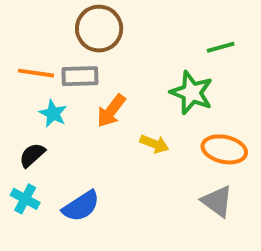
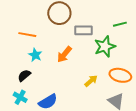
gray rectangle: (80, 76) -> (84, 30), moved
green star: (192, 93) -> (105, 46), turned 30
yellow arrow: (154, 144) -> (91, 81), moved, turned -64

